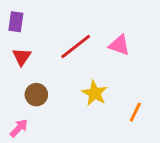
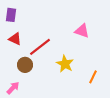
red line: (76, 47) -> (40, 47), moved
red triangle: (22, 57) -> (15, 39), turned -40

